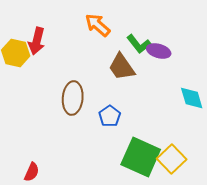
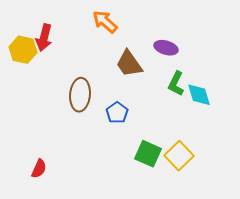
green L-shape: (139, 44) -> (176, 84), moved, turned 65
green square: (141, 157) -> (148, 154), size x0.7

